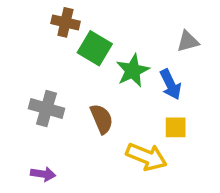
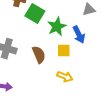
yellow square: (176, 127) -> (64, 51), moved
yellow arrow: (146, 157) -> (65, 77), size x0.7

